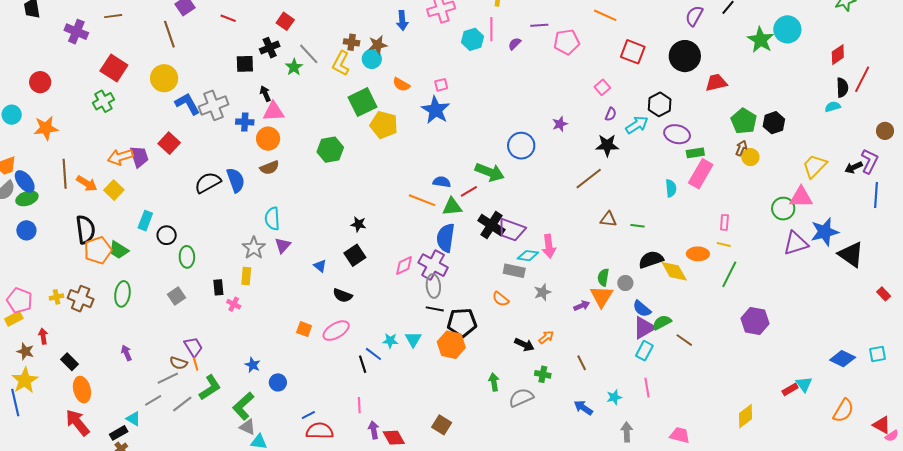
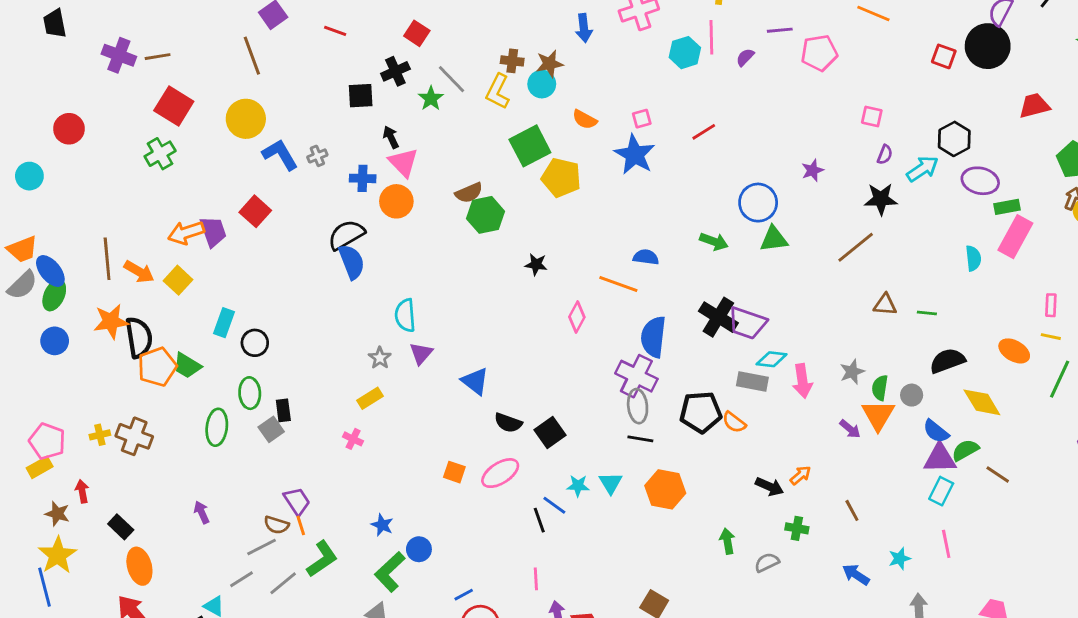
brown line: (113, 16) -> (158, 57), moved
red square: (633, 52) -> (944, 56), moved, size x0.7
black circle: (685, 56) -> (988, 46), moved
pink square: (602, 87) -> (872, 117), turned -35
gray cross: (214, 105) -> (317, 156), size x0.5
pink triangle: (274, 111) -> (403, 162), turned 50
orange star: (46, 128) -> (111, 321), moved
brown semicircle: (270, 168) -> (469, 193), moved
green arrow: (490, 172) -> (714, 241), size x0.7
black semicircle: (208, 183) -> (346, 235), moved
red line: (469, 191) -> (704, 132), moved
green ellipse: (27, 198) -> (54, 295), turned -45
green triangle: (452, 207) -> (774, 239), moved
black star: (358, 224) -> (536, 264), moved
pink arrow: (549, 246) -> (802, 381), moved
gray star: (254, 248) -> (380, 358), size x0.7
orange ellipse: (698, 254) -> (1014, 351), turned 30
black square: (355, 255) -> (550, 432), moved
green ellipse: (187, 257) -> (250, 393), moved
pink diamond: (404, 265) -> (577, 317), moved, turned -35
blue triangle: (320, 266) -> (475, 381), size x1.5
yellow diamond: (674, 271) -> (982, 402), moved
yellow rectangle: (246, 276) -> (370, 398), turned 54
black rectangle: (218, 287) -> (283, 410), moved
gray star: (543, 292) -> (852, 372), moved
green ellipse: (122, 294) -> (217, 427), moved
purple arrow: (582, 306) -> (850, 429), turned 63
black pentagon: (462, 323) -> (701, 412), moved
purple triangle: (644, 328) -> (940, 458), turned 30
gray semicircle: (521, 398) -> (767, 562), size x0.7
green L-shape: (243, 406) -> (390, 572), moved

